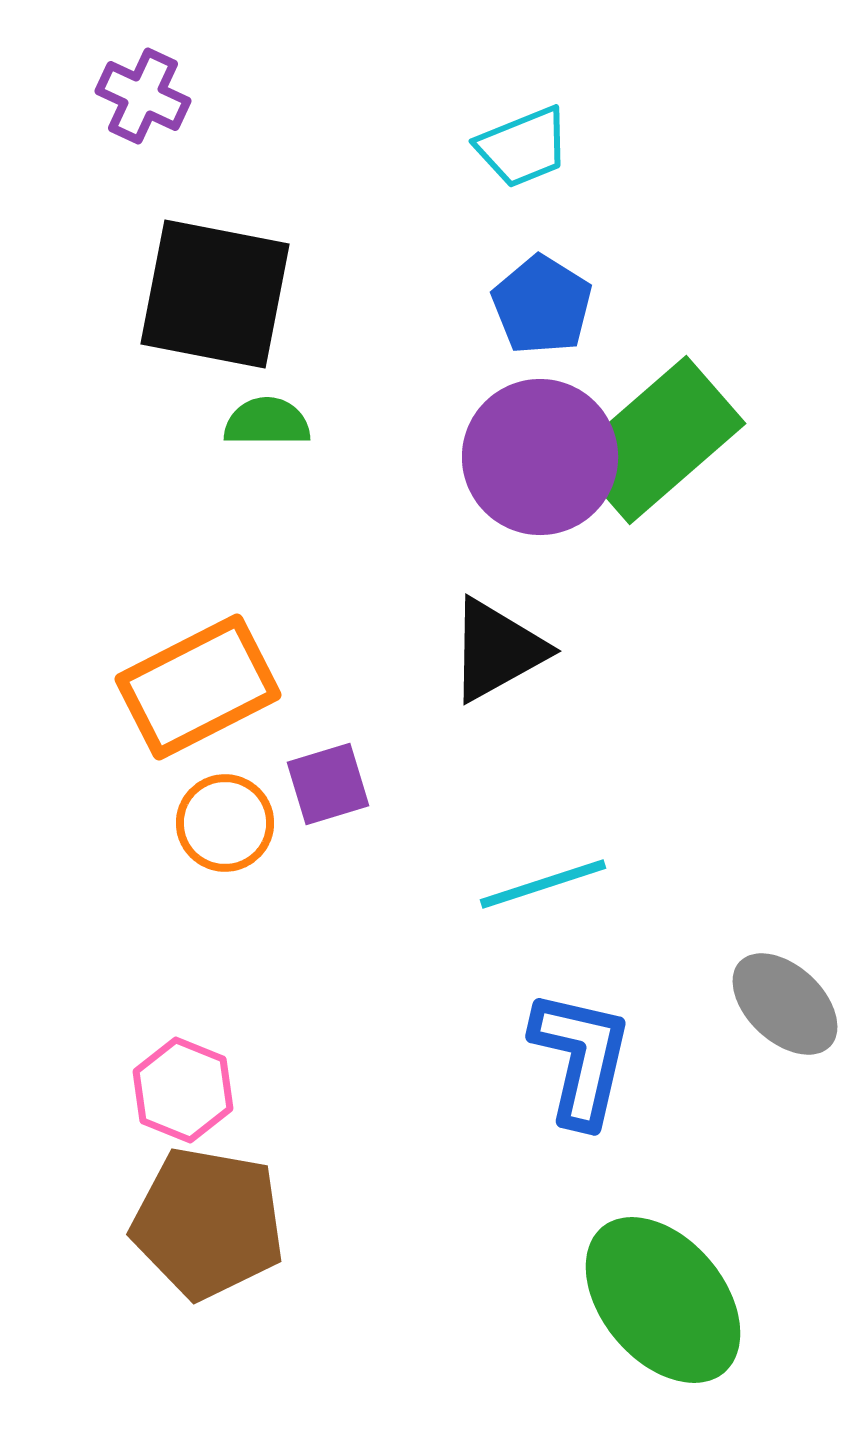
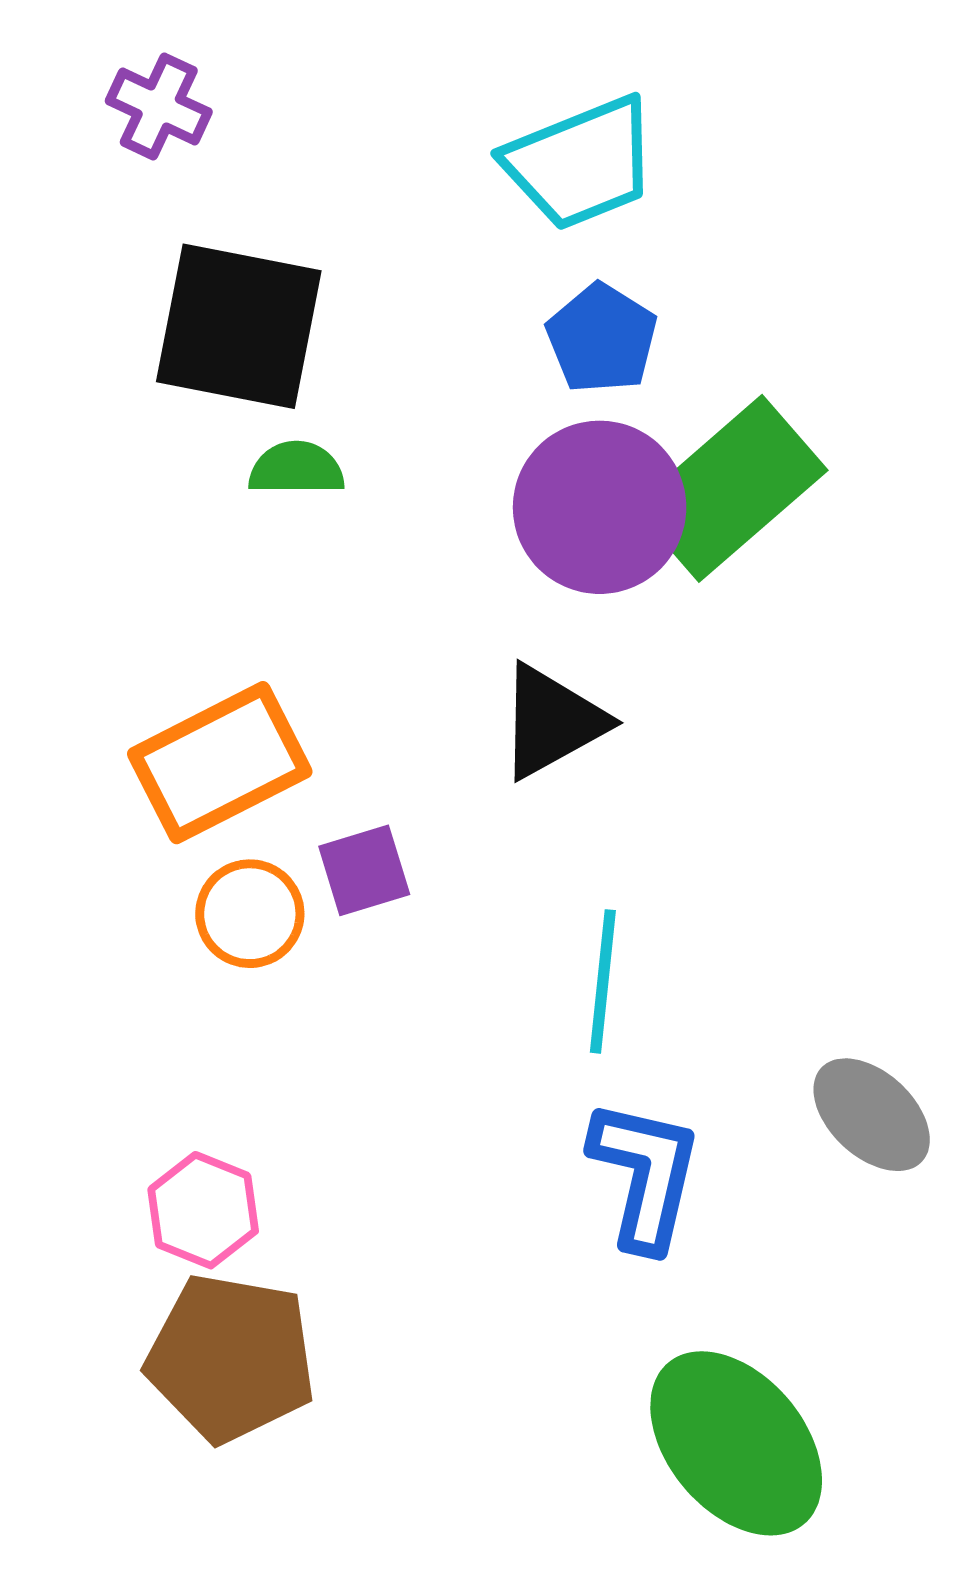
cyan trapezoid: (523, 147) -> (581, 163), size x1.5
cyan line: (543, 884) -> (603, 981), turned -66

